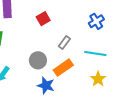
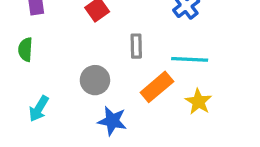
gray rectangle: (64, 42) -> (136, 46), turned -32
orange rectangle: (63, 68) -> (157, 87), moved

